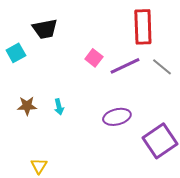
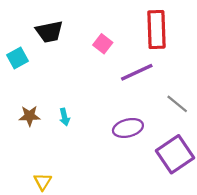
pink square: (94, 58) -> (103, 44), moved
gray line: (162, 67) -> (177, 104), moved

